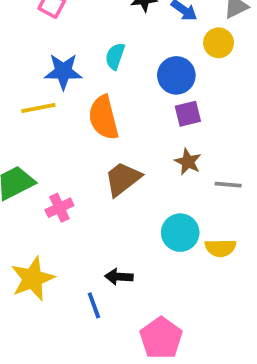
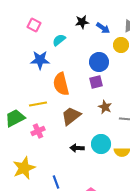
cyan semicircle: (115, 56) -> (59, 40), moved, turned 32
yellow line: (38, 108) -> (38, 104), moved
purple square: (188, 114) -> (96, 82), moved
black arrow: (119, 277) -> (77, 148), moved

